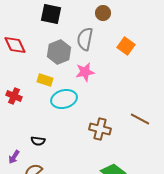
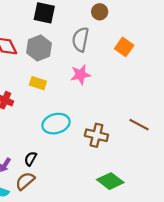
gray hexagon: (59, 52) -> (39, 48), moved
cyan ellipse: (64, 99) -> (56, 124), moved
black semicircle: (38, 141) -> (30, 159), moved, turned 112

